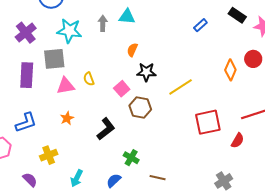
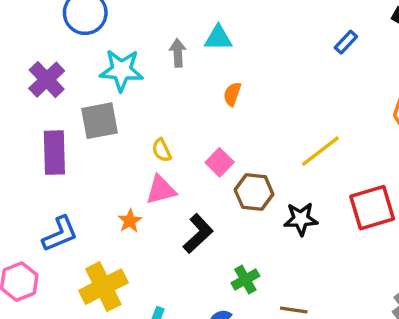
black star: (146, 72) -> (301, 219), moved
pink triangle: (66, 86) -> (161, 190), moved
yellow cross: (49, 155) -> (103, 287), size x1.5
green cross: (131, 158) -> (245, 280), turned 35

